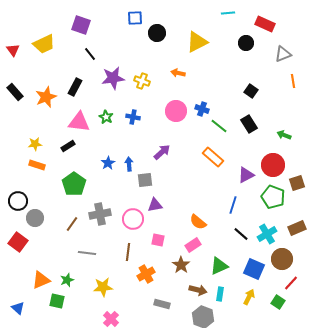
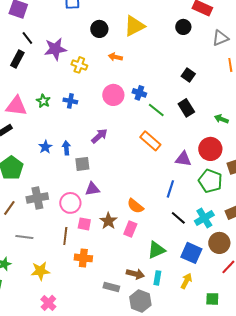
black circle: (157, 33) -> (99, 29), moved
purple star: (113, 78) -> (55, 49), moved
black rectangle: (75, 87) -> (17, 59), moved
purple triangle: (246, 175) -> (183, 159), turned 36
pink square: (158, 240) -> (84, 224), moved
pink rectangle: (193, 245) -> (130, 229), turned -35
brown star: (181, 265) -> (108, 221), moved
orange cross: (146, 274) -> (83, 258), turned 36
green square: (278, 302) -> (212, 299), moved, turned -32
gray rectangle: (162, 304) -> (111, 287), moved

